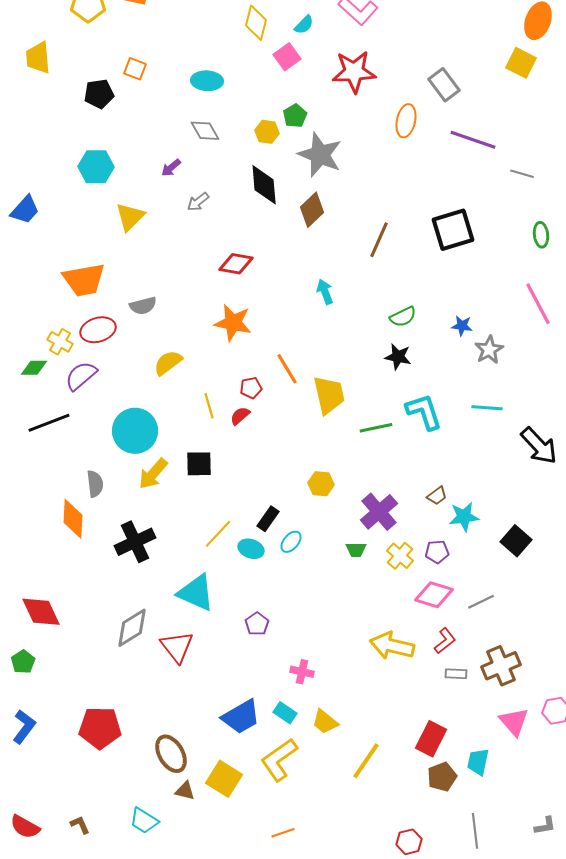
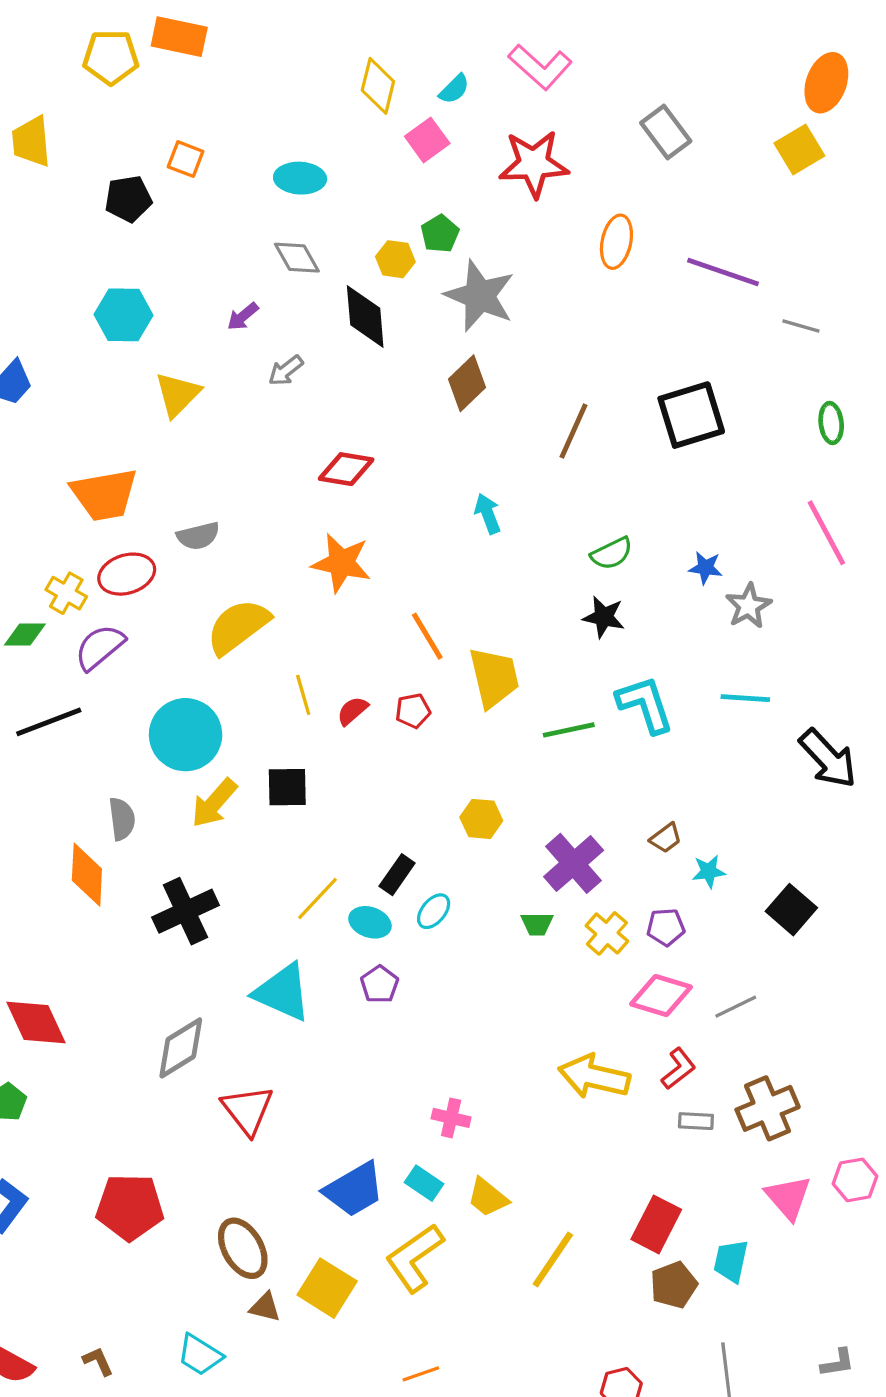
yellow square: (521, 63) -> (799, 149), turned 32
gray rectangle: (444, 85) -> (666, 132), moved
black diamond: (264, 185) -> (365, 316), moved
yellow semicircle: (168, 363) -> (238, 627), size x1.4
red pentagon: (251, 388) -> (413, 711), moved
cyan star: (464, 517) -> (709, 871), size x0.7
purple pentagon: (257, 624) -> (380, 984), moved
red triangle: (177, 647) -> (248, 1110), moved

